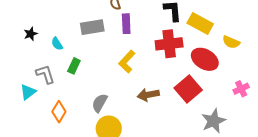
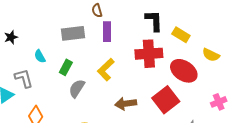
yellow rectangle: (200, 23) -> (181, 35), size x0.7
cyan semicircle: (57, 44) -> (40, 56), moved
green rectangle: (74, 66) -> (66, 67), moved
gray semicircle: (100, 103) -> (77, 88), moved

